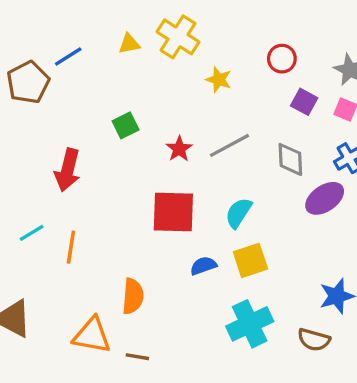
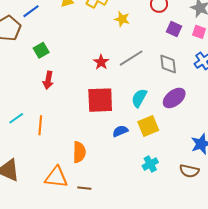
green square: (126, 125) -> (41, 50), moved
red arrow: (68, 170) -> (48, 80), moved, size x0.7
purple ellipse: (325, 198) -> (174, 98), moved
cyan cross: (250, 324) -> (150, 164), size x0.6

